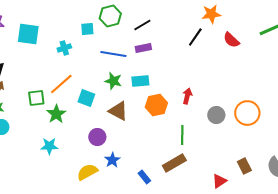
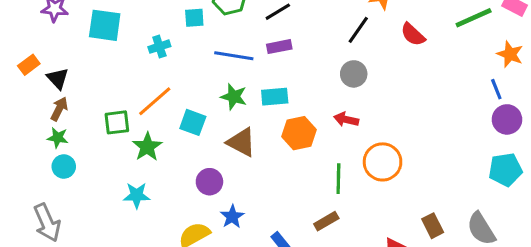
red arrow: (187, 96) -> (346, 119), turned -91
orange circle: (247, 113) -> (383, 162), moved
gray circle: (216, 115) -> (354, 74), moved
brown rectangle: (174, 163) -> (326, 221), size x0.7

